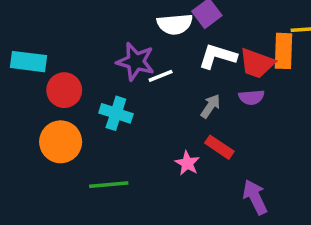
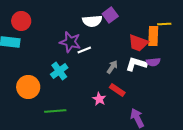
white L-shape: (218, 56) -> (136, 64), moved
red circle: (64, 90) -> (21, 21), moved
purple semicircle: (251, 97) -> (153, 62), moved
cyan cross: (116, 113) -> (59, 71), turned 36

